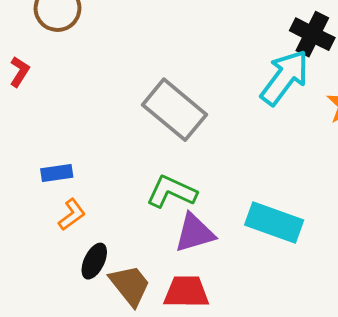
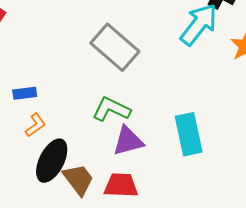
cyan rectangle: (274, 222) -> (189, 134), turned 57
black ellipse: (94, 261) -> (52, 161), size x1.6

